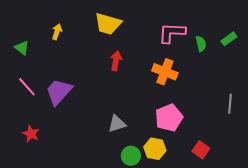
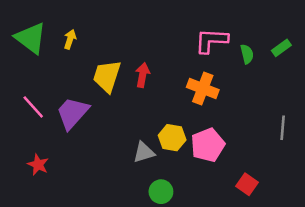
yellow trapezoid: (108, 24) -> (107, 76), moved, turned 92
green triangle: (22, 48) -> (31, 38), moved, size x1.8
yellow hexagon: (155, 149) -> (172, 138), moved

